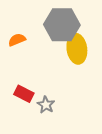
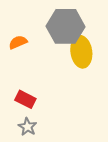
gray star: (46, 105) -> (27, 127), moved

